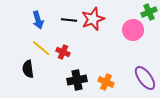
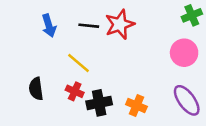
pink circle: (133, 30) -> (184, 53), moved
yellow line: (41, 48) -> (79, 63), moved
red cross: (63, 52) -> (75, 91), moved

